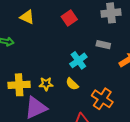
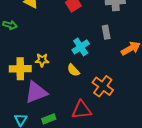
gray rectangle: (103, 45) -> (106, 32), turned 64
yellow star: (46, 84) -> (42, 60), moved

